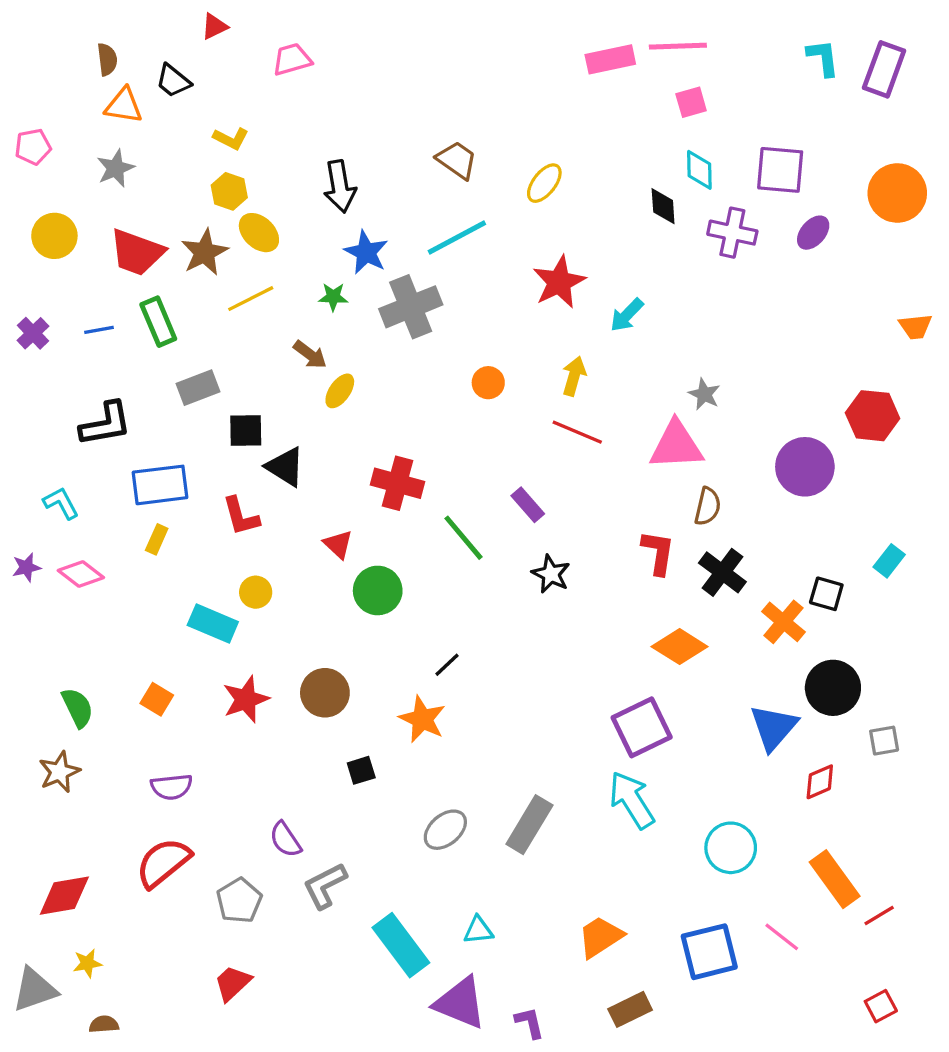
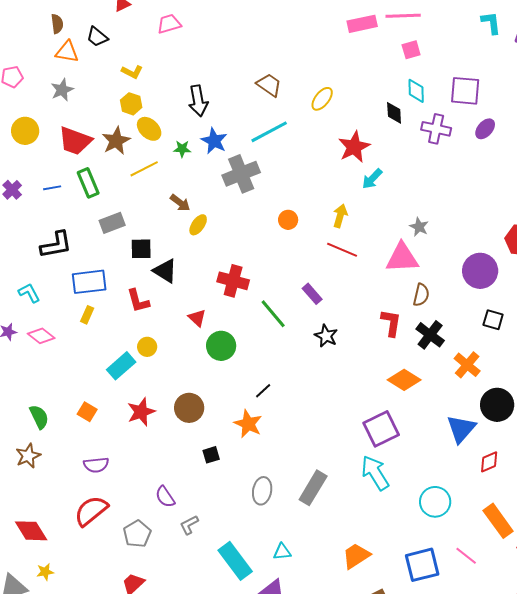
red star: (559, 282) -> (354, 147), moved
green star: (333, 297) -> (182, 149), moved
black square: (826, 594) -> (493, 320), moved
cyan rectangle: (213, 623) -> (121, 366), turned -64
gray ellipse: (445, 830) -> (262, 491), turned -40
gray L-shape: (325, 886) -> (189, 525), size x0.7
red diamond: (64, 896) -> (31, 531), turned 68

